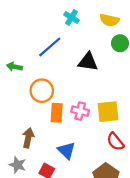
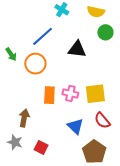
green arrow: (14, 67) -> (11, 54), turned -136
orange circle: (42, 91) -> (35, 64), moved
blue triangle: (66, 150) -> (75, 126), moved

